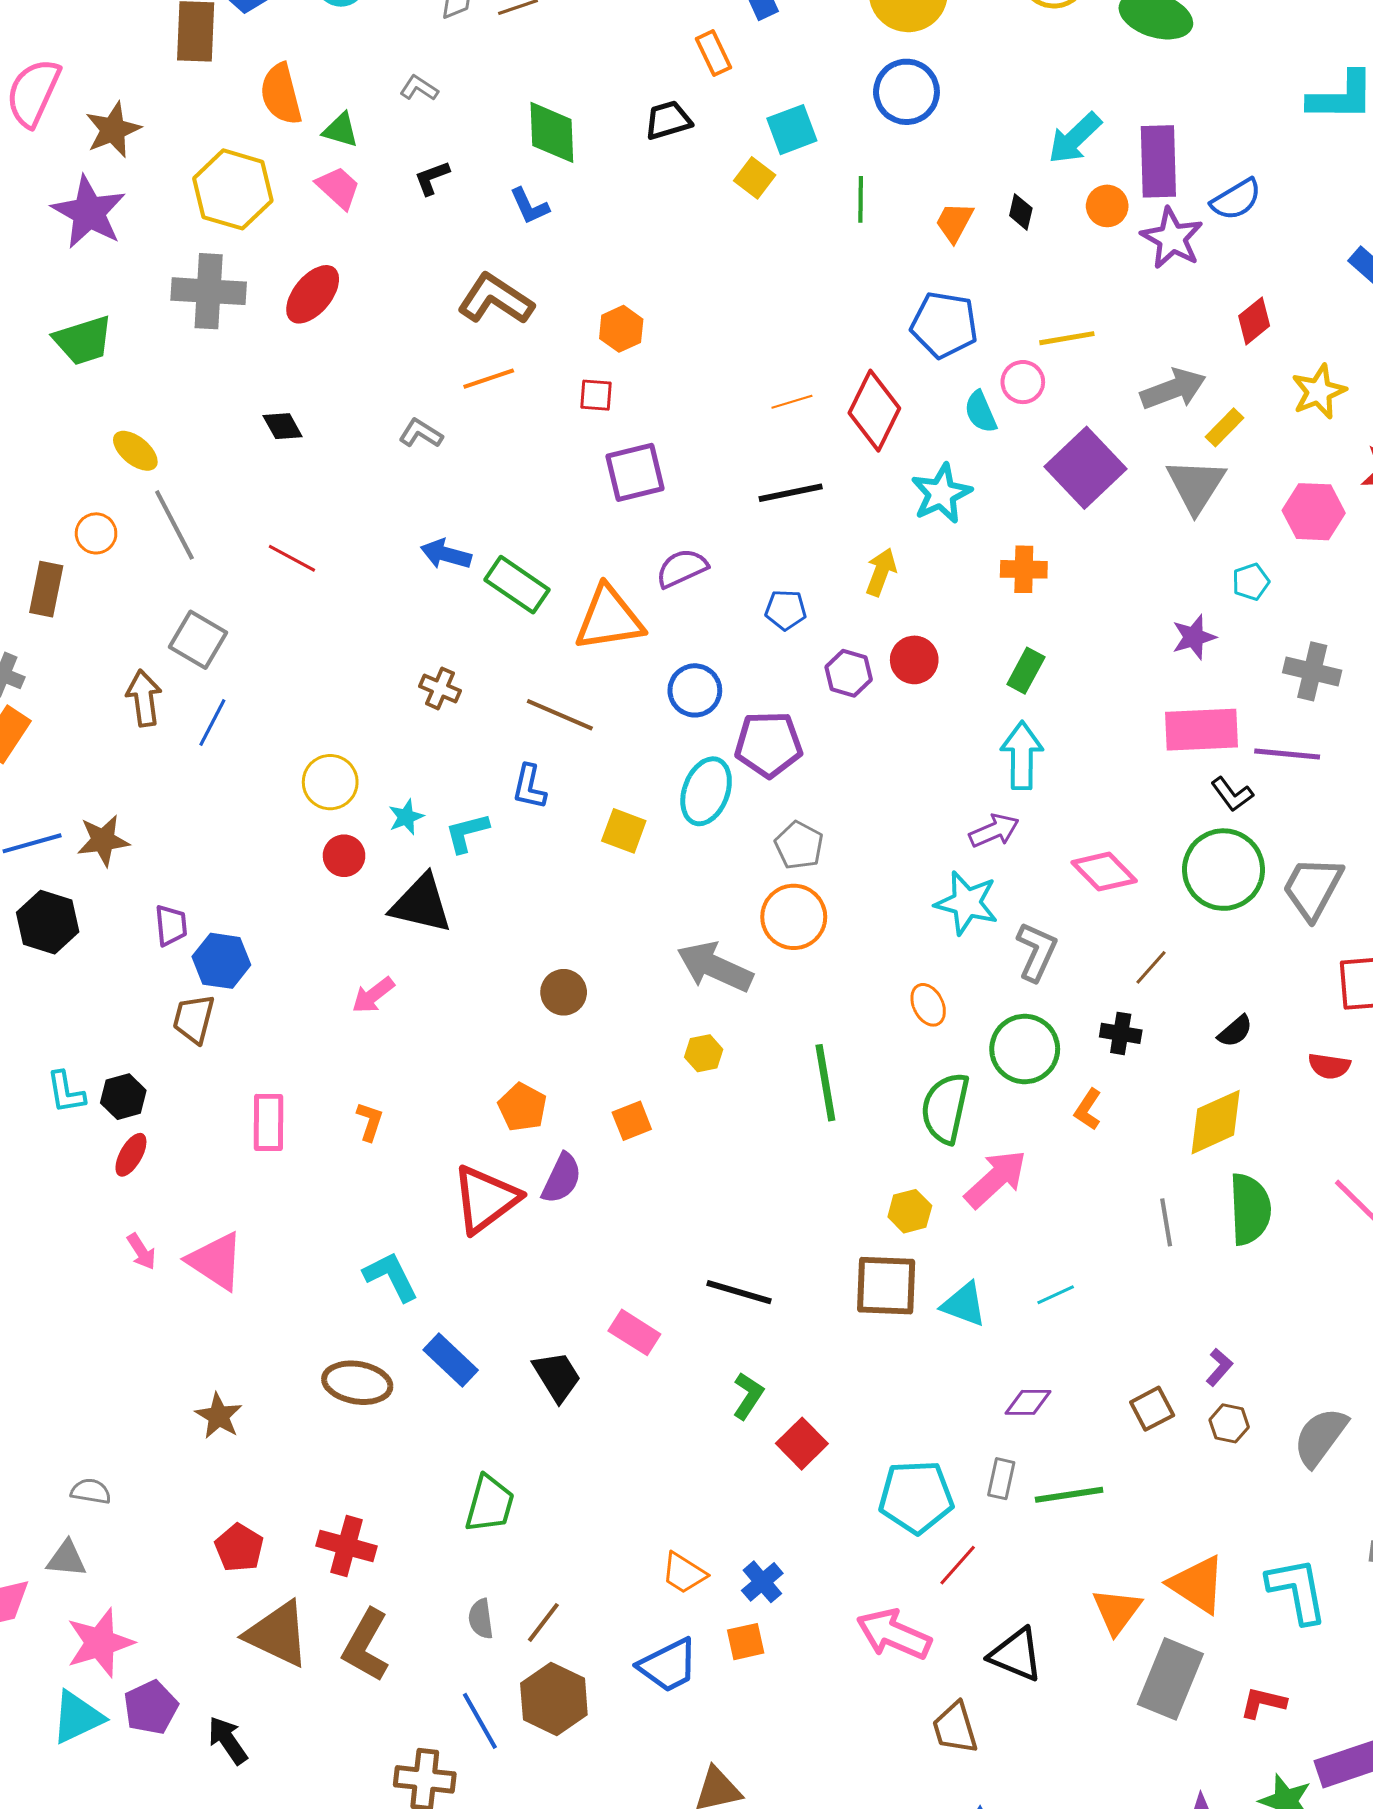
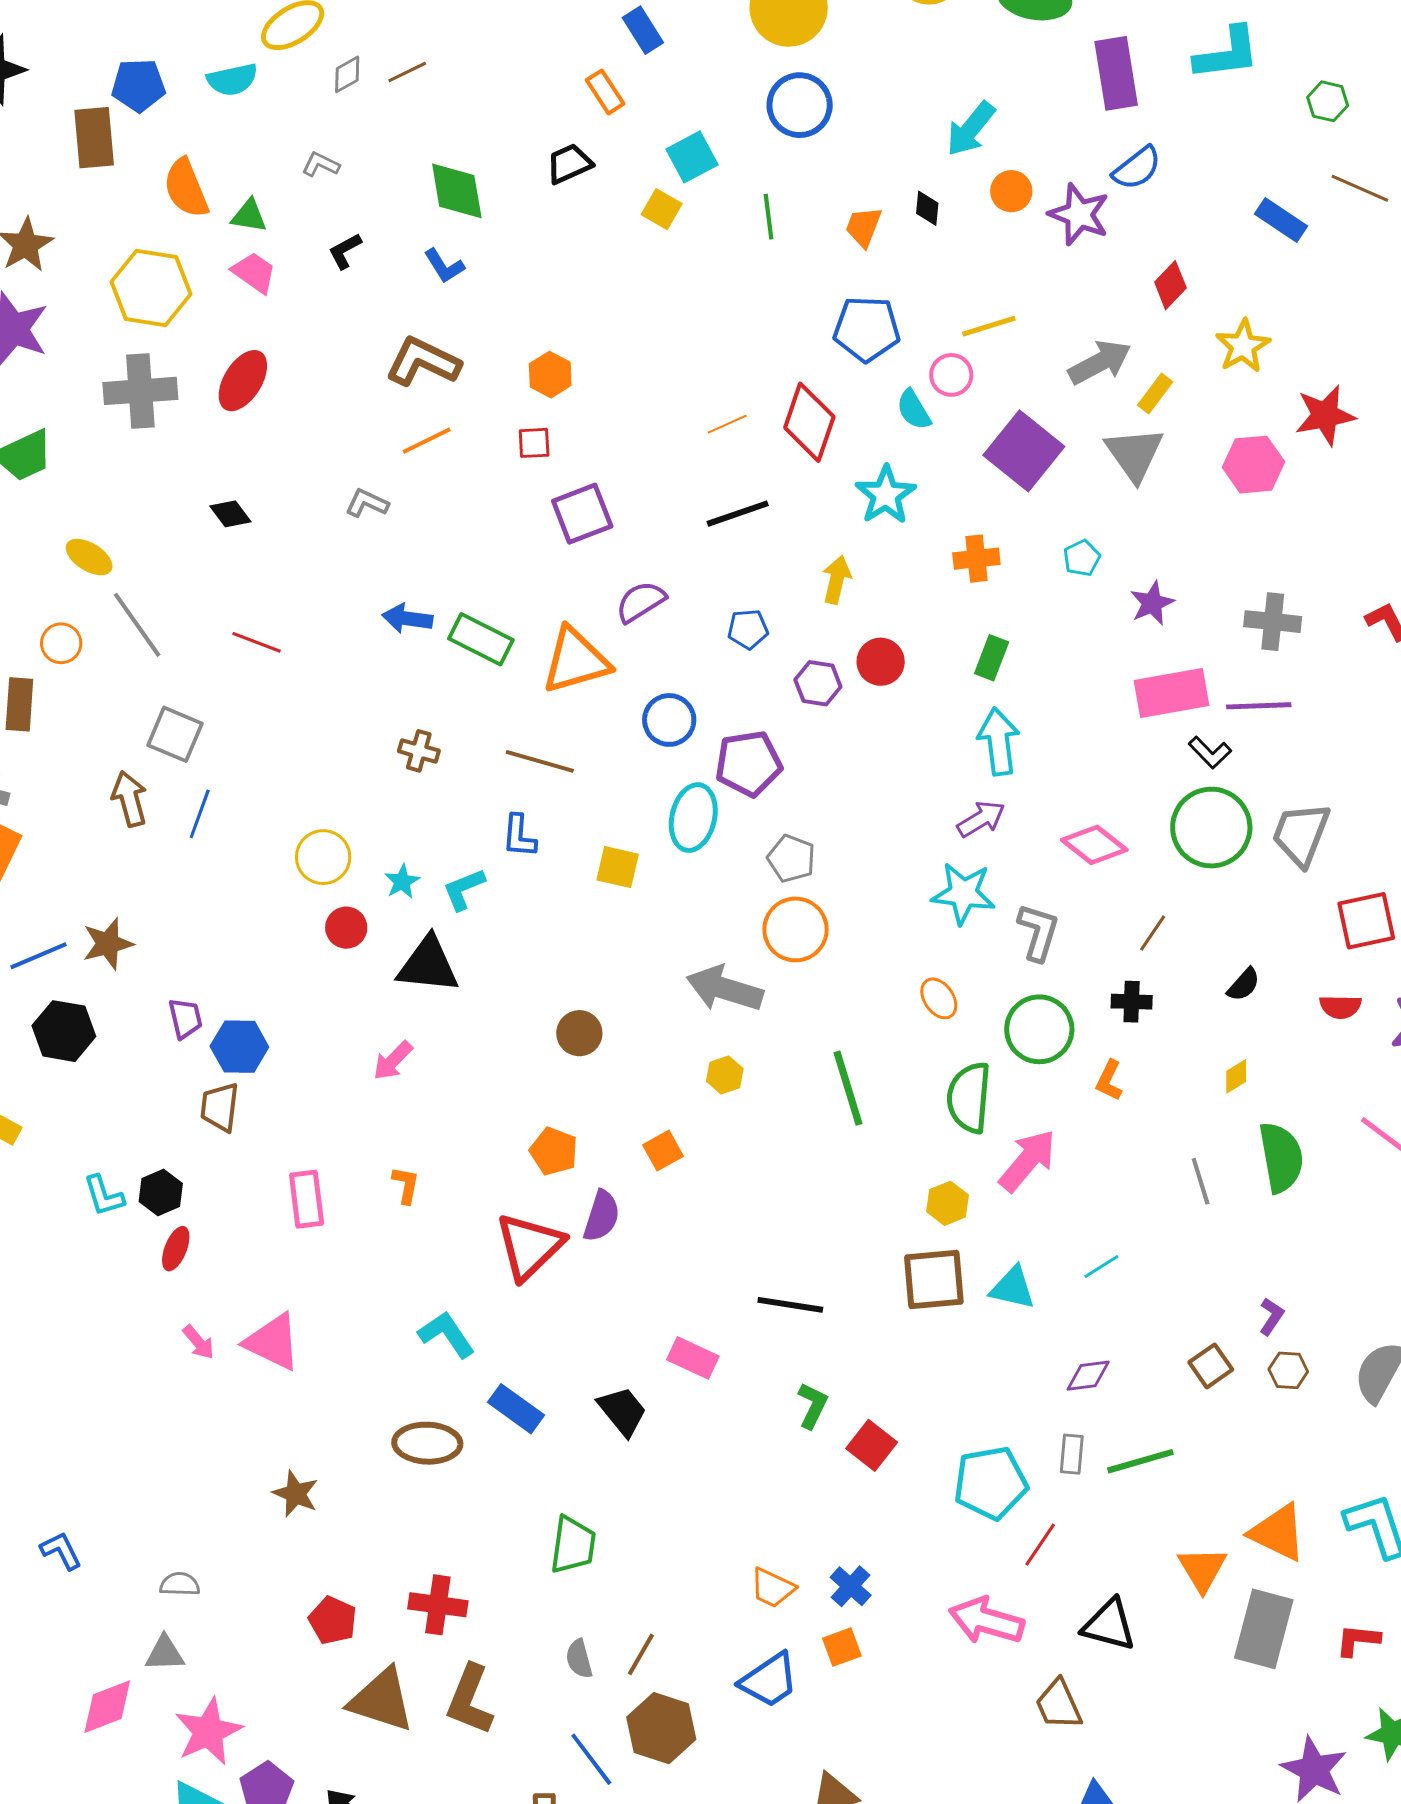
purple rectangle: (1158, 161) -> (1116, 73), moved
cyan pentagon: (1251, 582) -> (1082, 558), moved
yellow diamond: (1216, 1122) -> (1236, 1076), size x0.5

